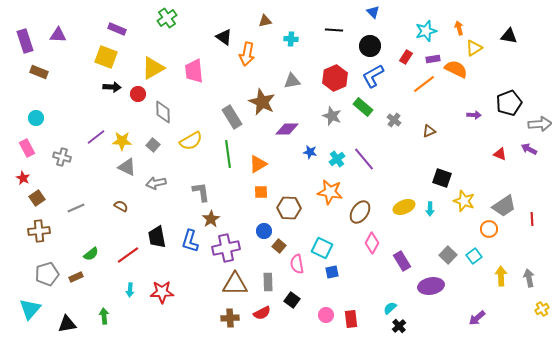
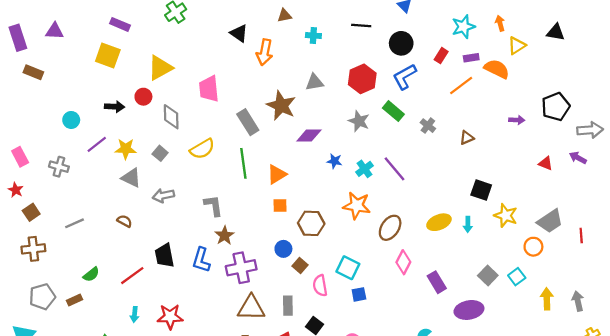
pink trapezoid: (194, 71) -> (209, 89), moved
black arrow: (112, 87) -> (115, 107), moved
cyan circle: (36, 118) -> (71, 120), moved

